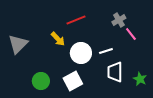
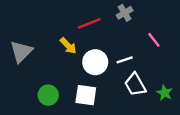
gray cross: (119, 20) -> (125, 13), moved
white trapezoid: (115, 72) -> (135, 85), turned -30
white square: (73, 81) -> (86, 95), turned 36

